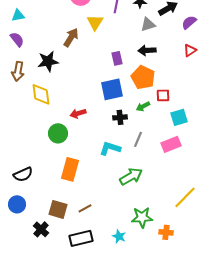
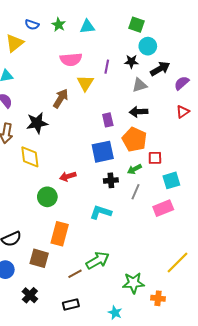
gray line: (138, 139) -> (135, 192), moved
green arrow: (131, 176) -> (98, 260), moved
brown square: (58, 209) -> (39, 258), moved
cyan star: (119, 236) -> (115, 313), moved
black rectangle: (81, 238) -> (71, 304), size x0.7

